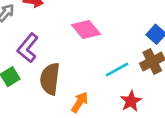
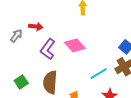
purple L-shape: (28, 48) -> (48, 49), moved

